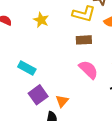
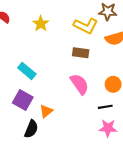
cyan rectangle: (27, 68) -> (27, 71), moved
purple square: (38, 95) -> (23, 100), turned -36

